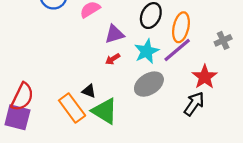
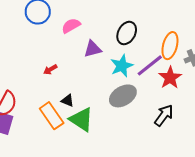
orange ellipse: (181, 27) -> (170, 46), moved
red arrow: (113, 59) -> (50, 70), moved
red star: (205, 77) -> (170, 78), moved

